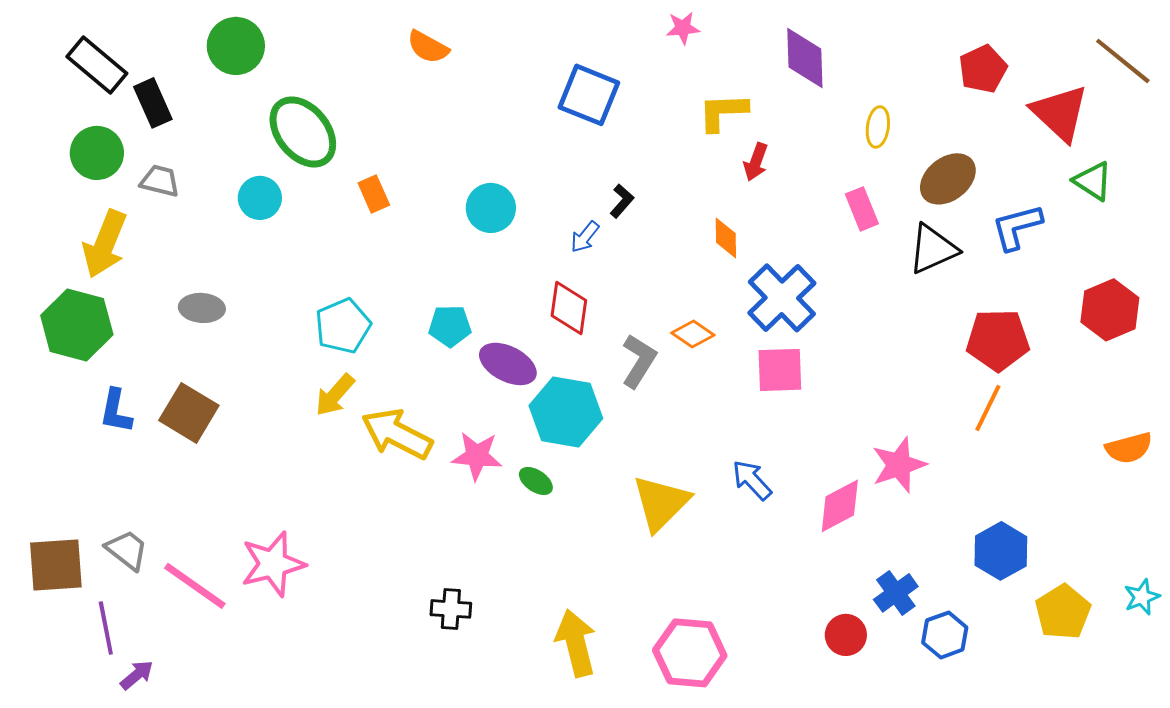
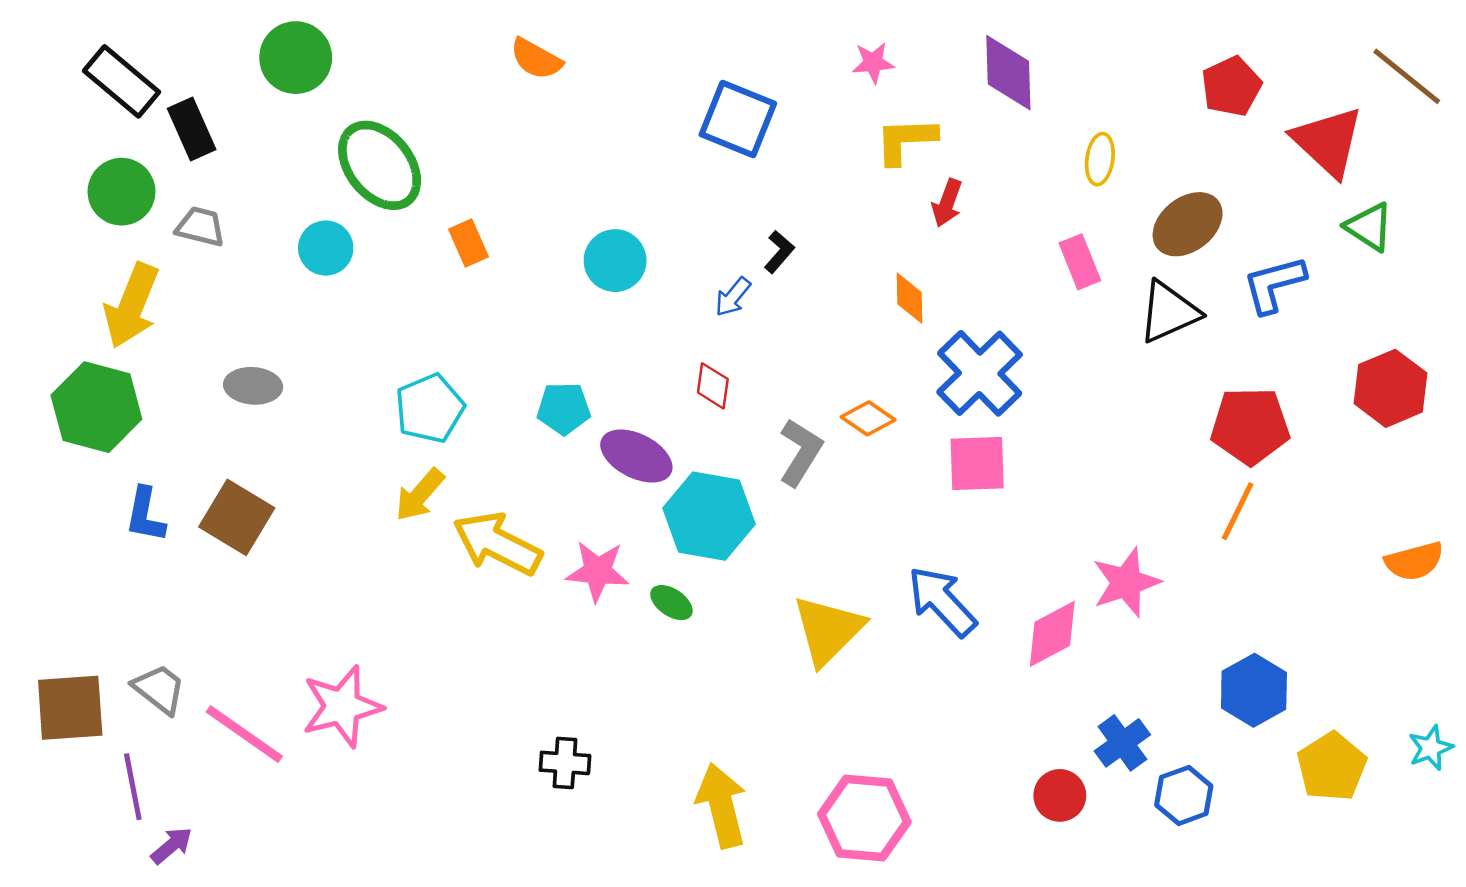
pink star: (683, 28) -> (873, 63), moved
red diamond: (569, 308) -> (713, 386), size x0.7
blue arrow: (752, 480) -> (942, 601), size x1.4

